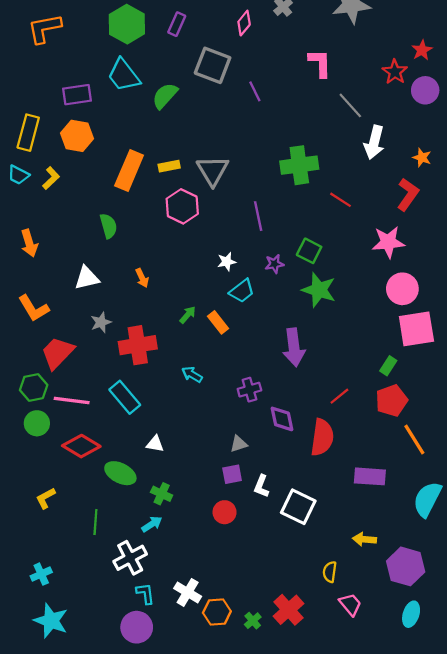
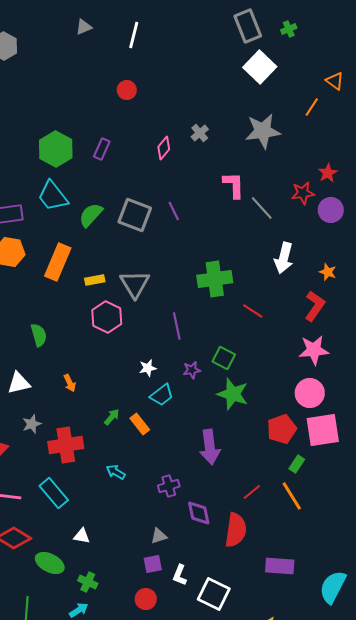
gray square: (213, 65) -> (135, 215), moved
red star: (395, 72) -> (303, 193), turned 30
gray line: (350, 105) -> (262, 208), moved
orange rectangle: (129, 171) -> (58, 262), moved
pink star: (388, 242) -> (314, 350), moved
red pentagon: (392, 400) -> (282, 429), moved
orange line: (414, 440) -> (292, 496), moved

